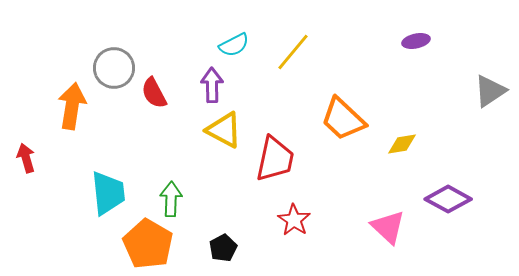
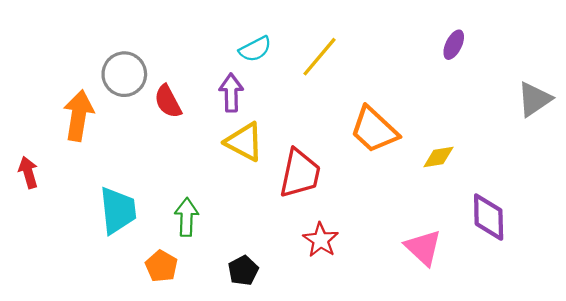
purple ellipse: (416, 41) -> (454, 45), turned -52
purple diamond: (448, 199) -> (489, 217), turned 60
orange pentagon: (148, 244) -> (161, 266), size x0.6

